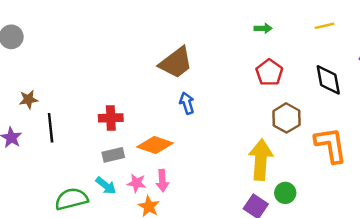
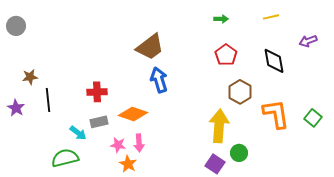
blue arrow: (187, 103) -> (159, 80), size x1.4
cyan arrow: (106, 186) -> (78, 133), moved

